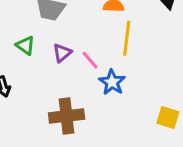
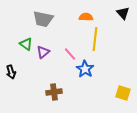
purple triangle: (62, 53) -> (43, 52), moved
brown cross: (67, 116) -> (54, 92), size x0.7

